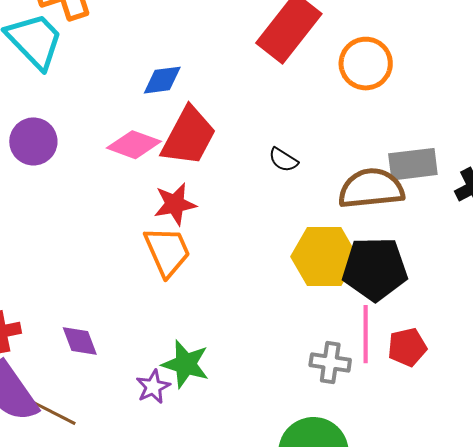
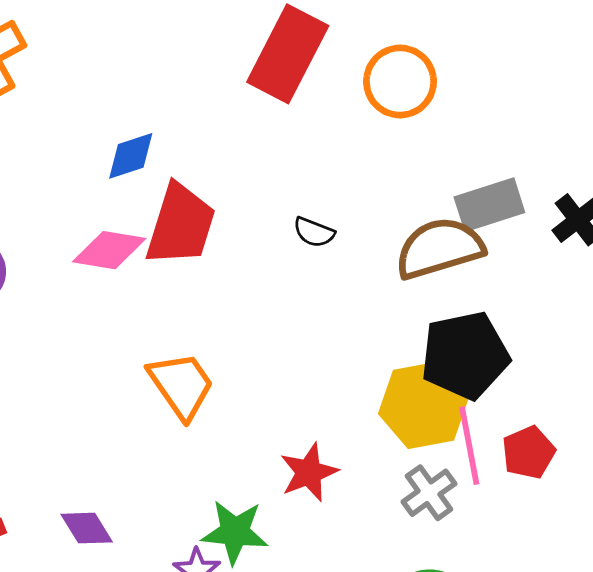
red star: (175, 204) -> (309, 472), moved
yellow hexagon: (324, 257) -> (424, 405), moved
gray cross: (330, 363) -> (429, 493), turned -33

